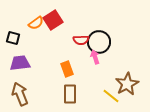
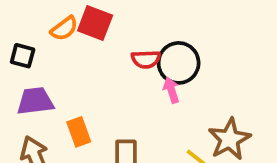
red square: (53, 20) -> (95, 23), turned -36
orange rectangle: (67, 69) -> (79, 132), moved

